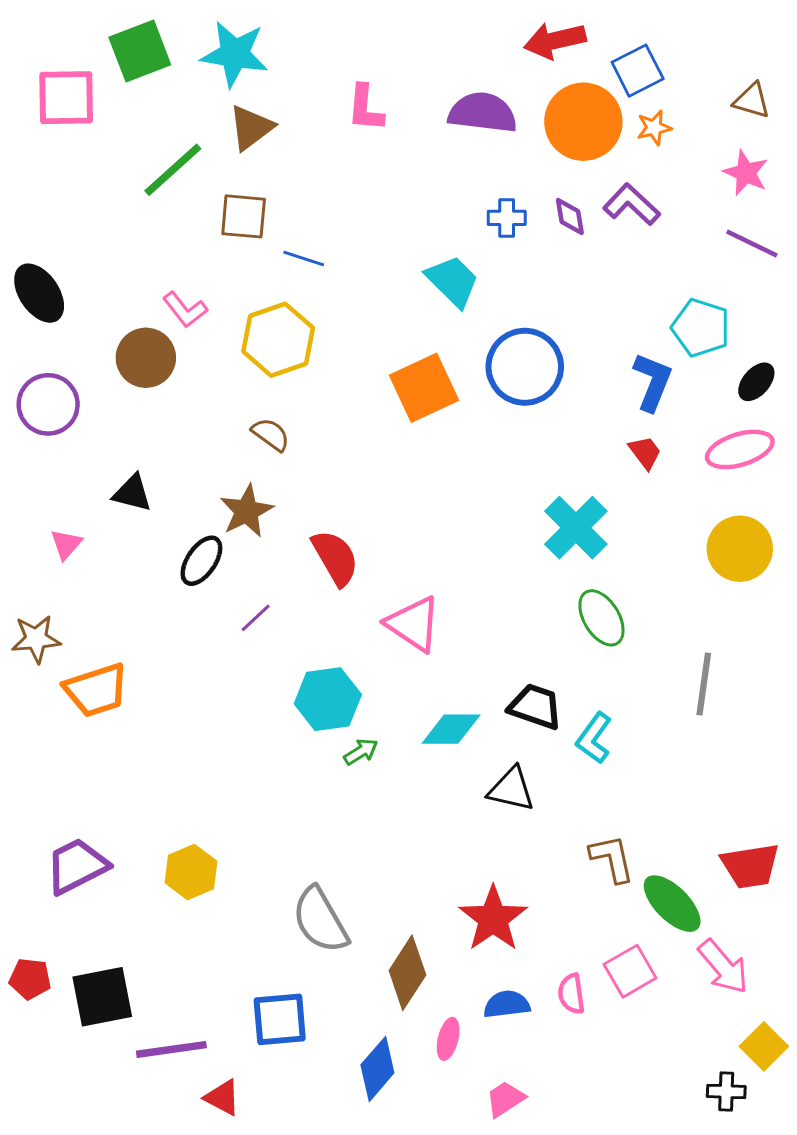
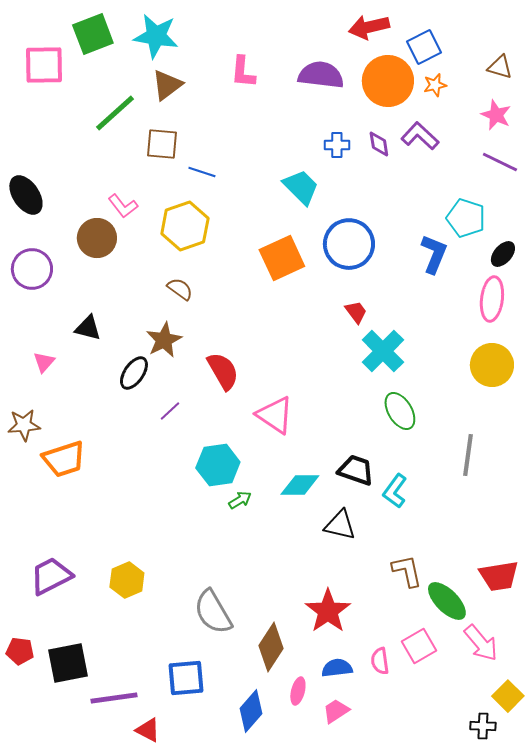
pink ellipse: (740, 449) -> (492, 299), turned -66
red trapezoid: (645, 452) -> (356, 312), moved
pink trapezoid: (505, 1099) -> (336, 711), moved

